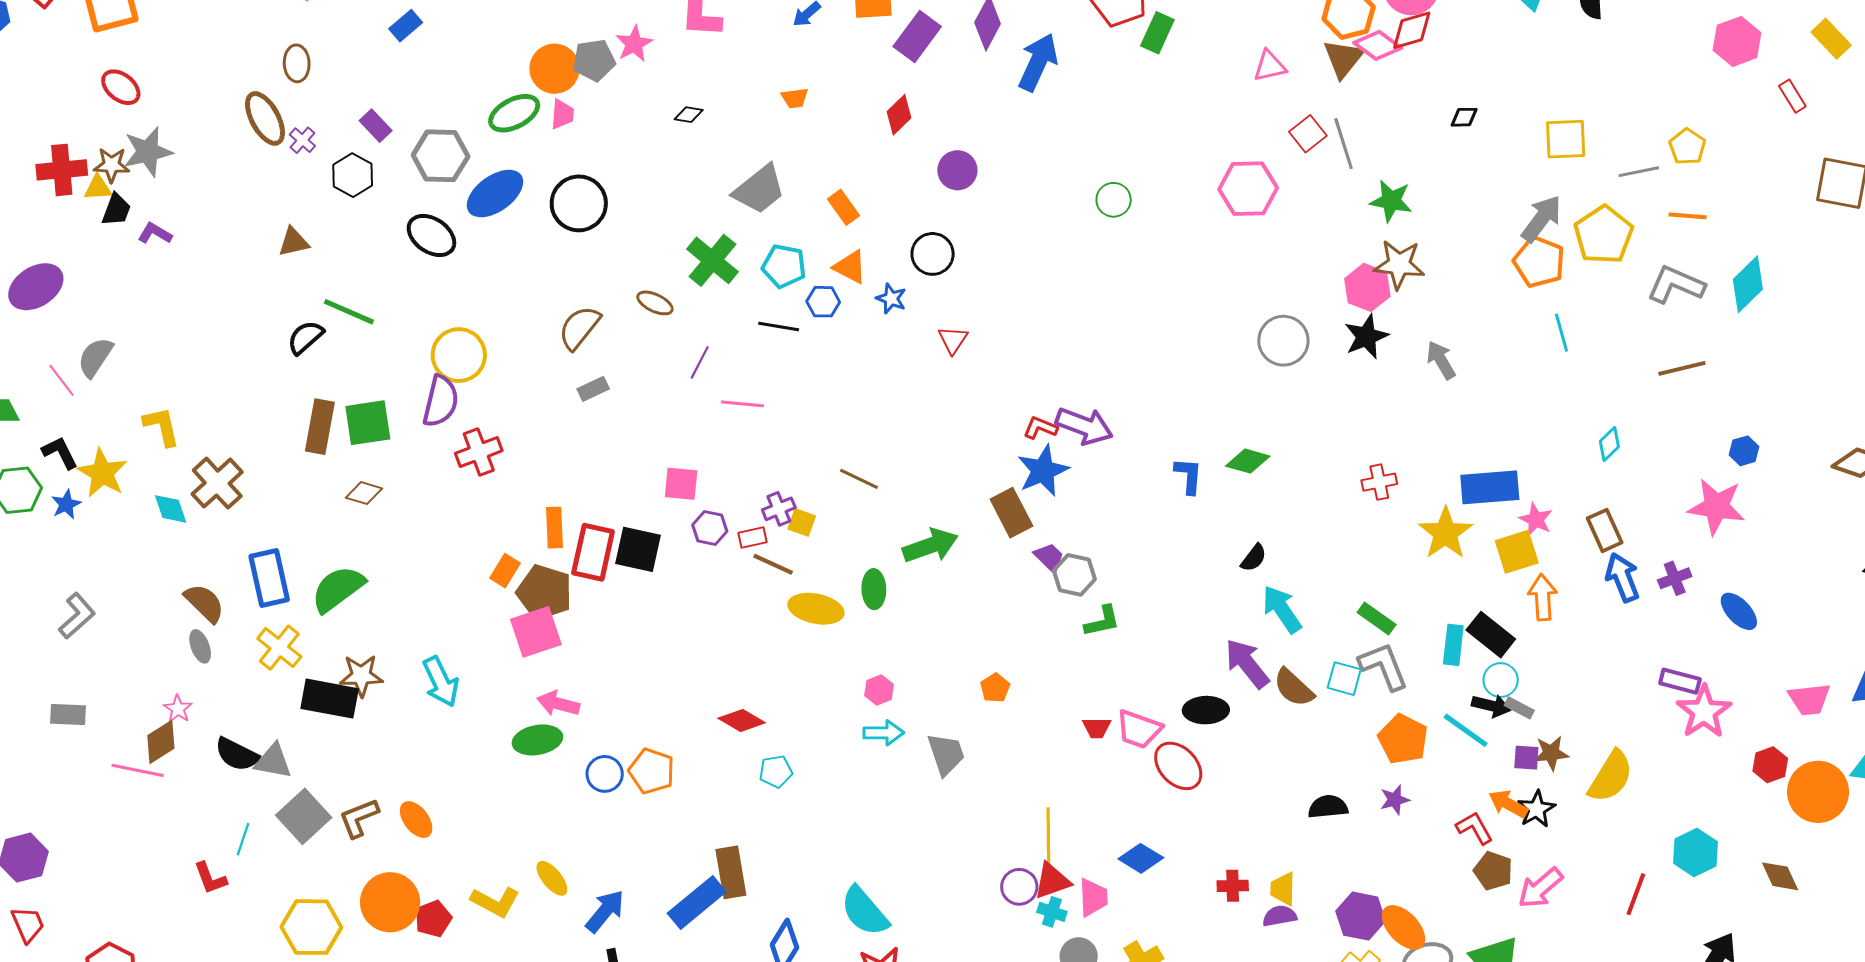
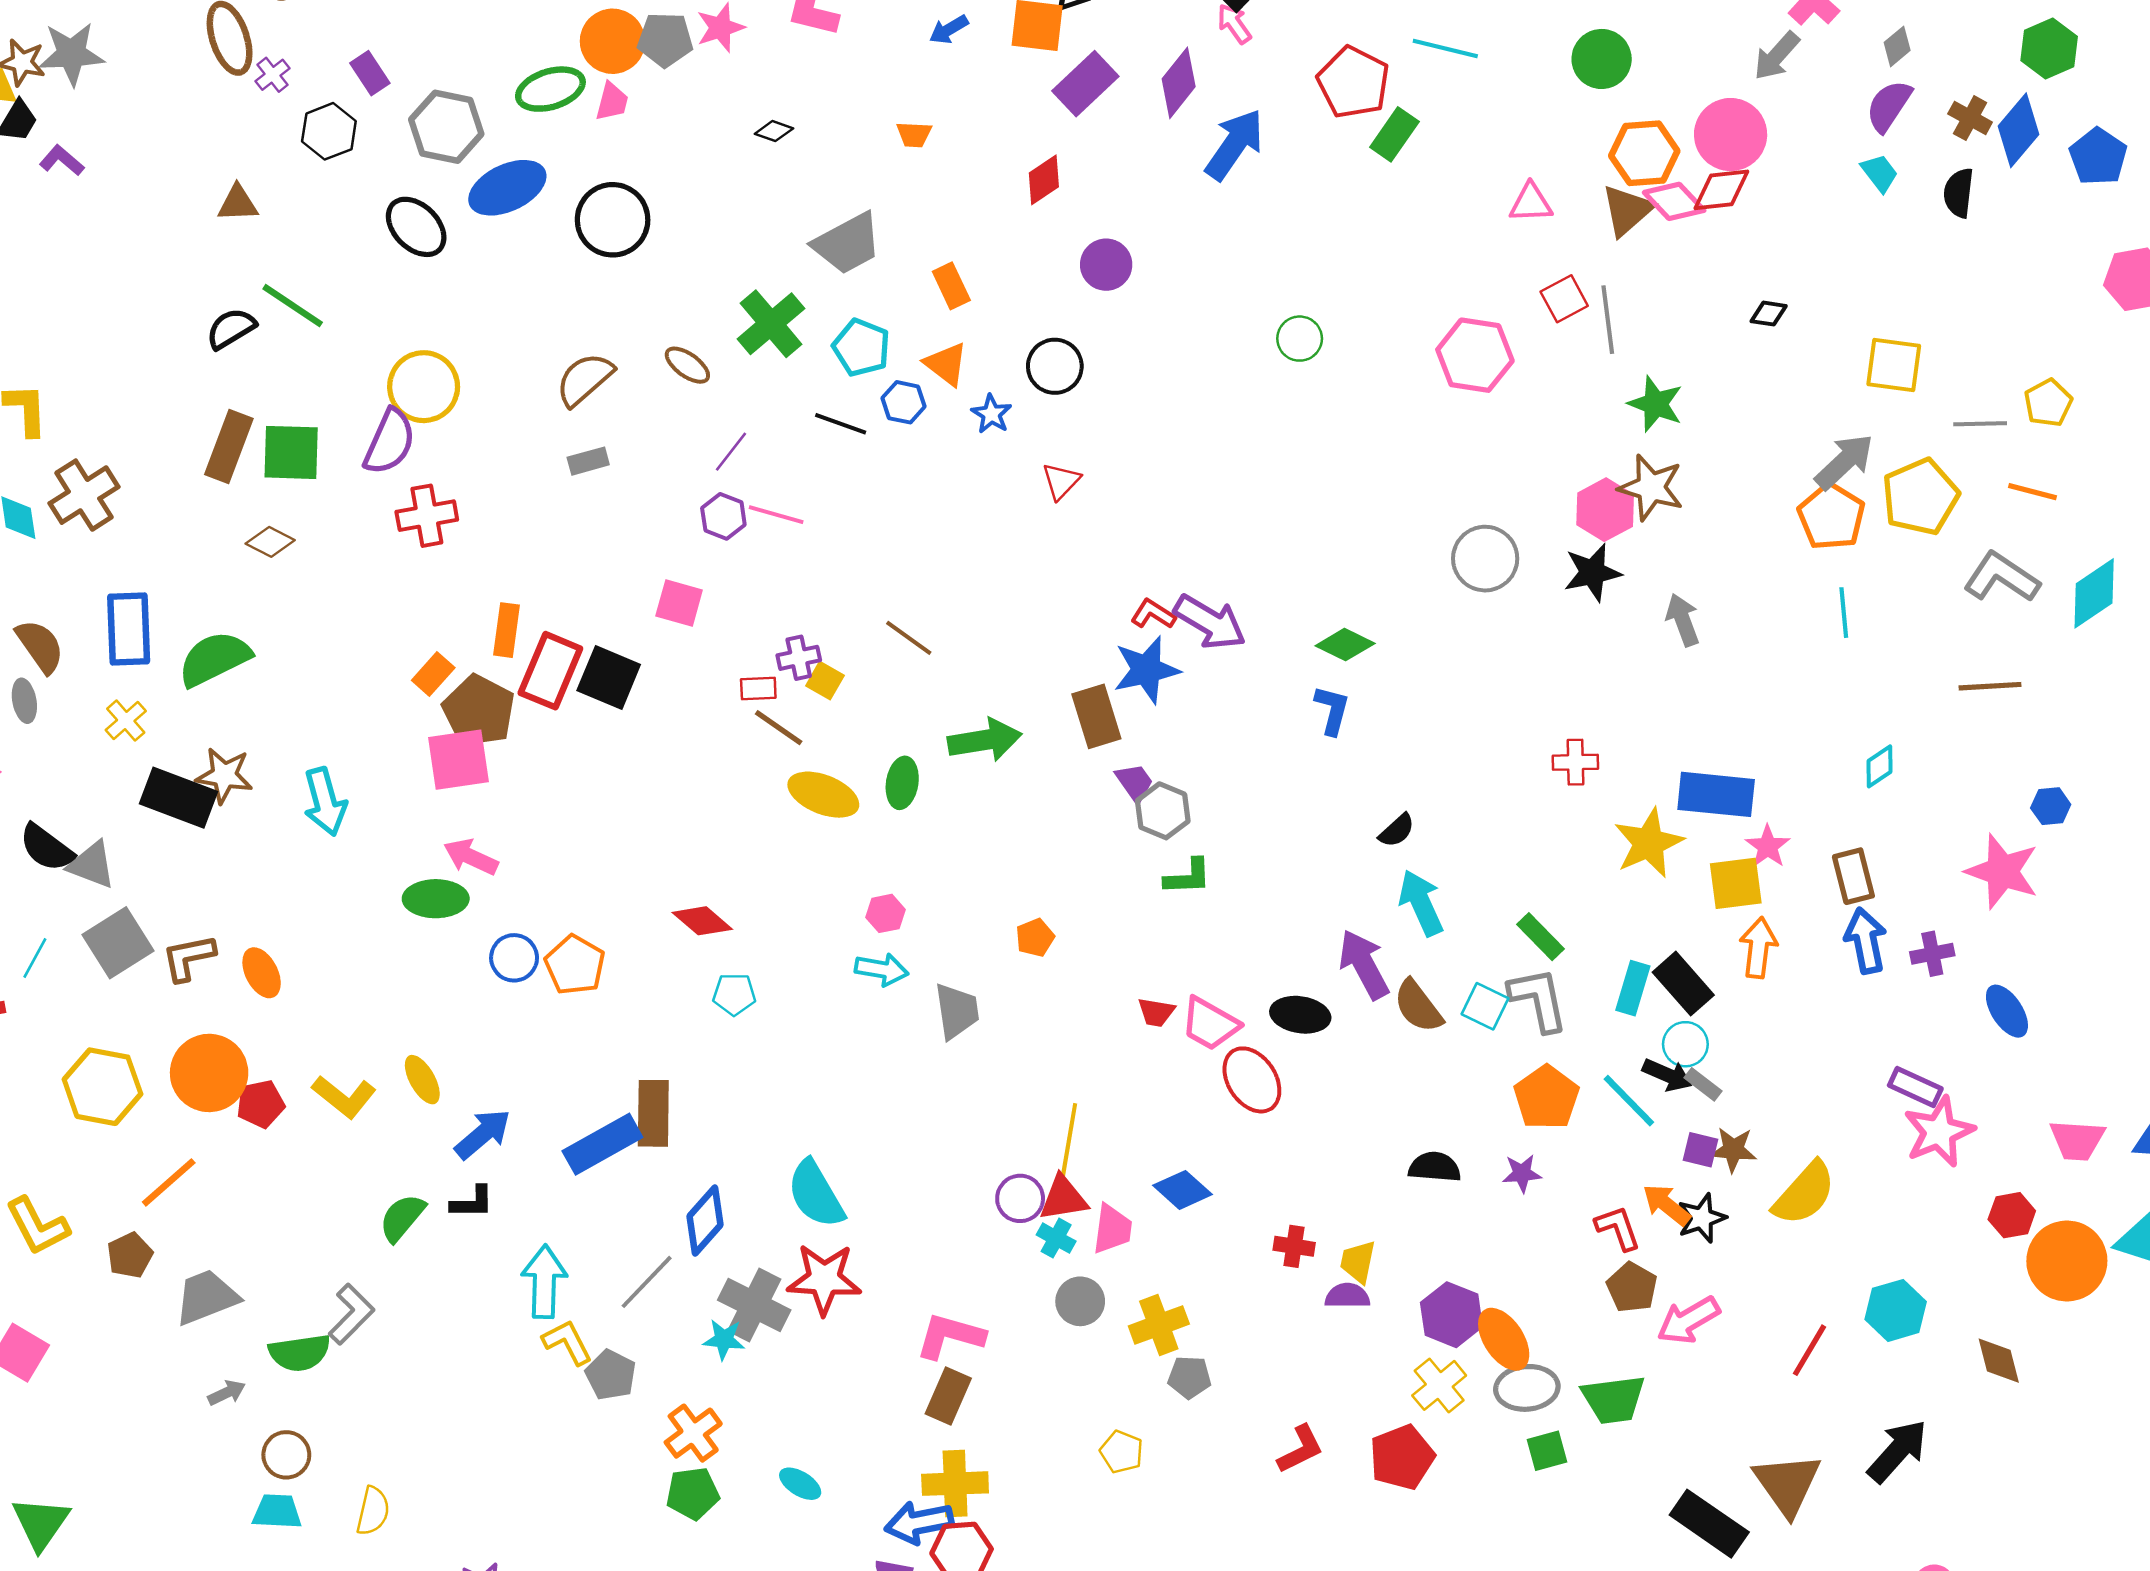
green diamond: (1248, 461) -> (1345, 645), moved
purple hexagon: (710, 528) -> (723, 516), moved
yellow cross: (279, 648) -> (126, 721), size x0.7

